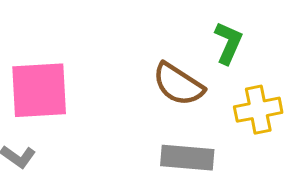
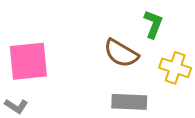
yellow cross: (258, 110) -> (175, 68), turned 32

